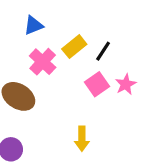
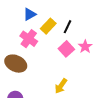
blue triangle: (34, 25) -> (30, 14), moved
yellow arrow: (82, 139) -> (61, 86), turned 42

